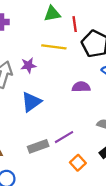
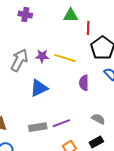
yellow line: (54, 47) -> (65, 58), moved
purple semicircle: (81, 87) -> (84, 83), turned -98

